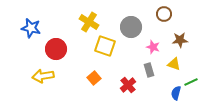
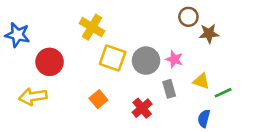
gray circle: (131, 27) -> (146, 61), moved
brown star: (180, 40) -> (209, 34), moved
green line: (191, 82) -> (223, 93), moved

